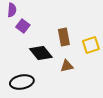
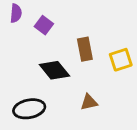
purple square: (23, 26) -> (44, 25), moved
brown triangle: (67, 66) -> (89, 102), moved

